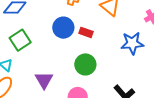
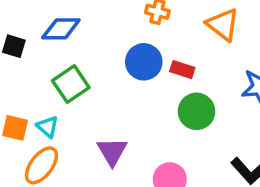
green circle: (85, 64) -> (197, 111), moved

